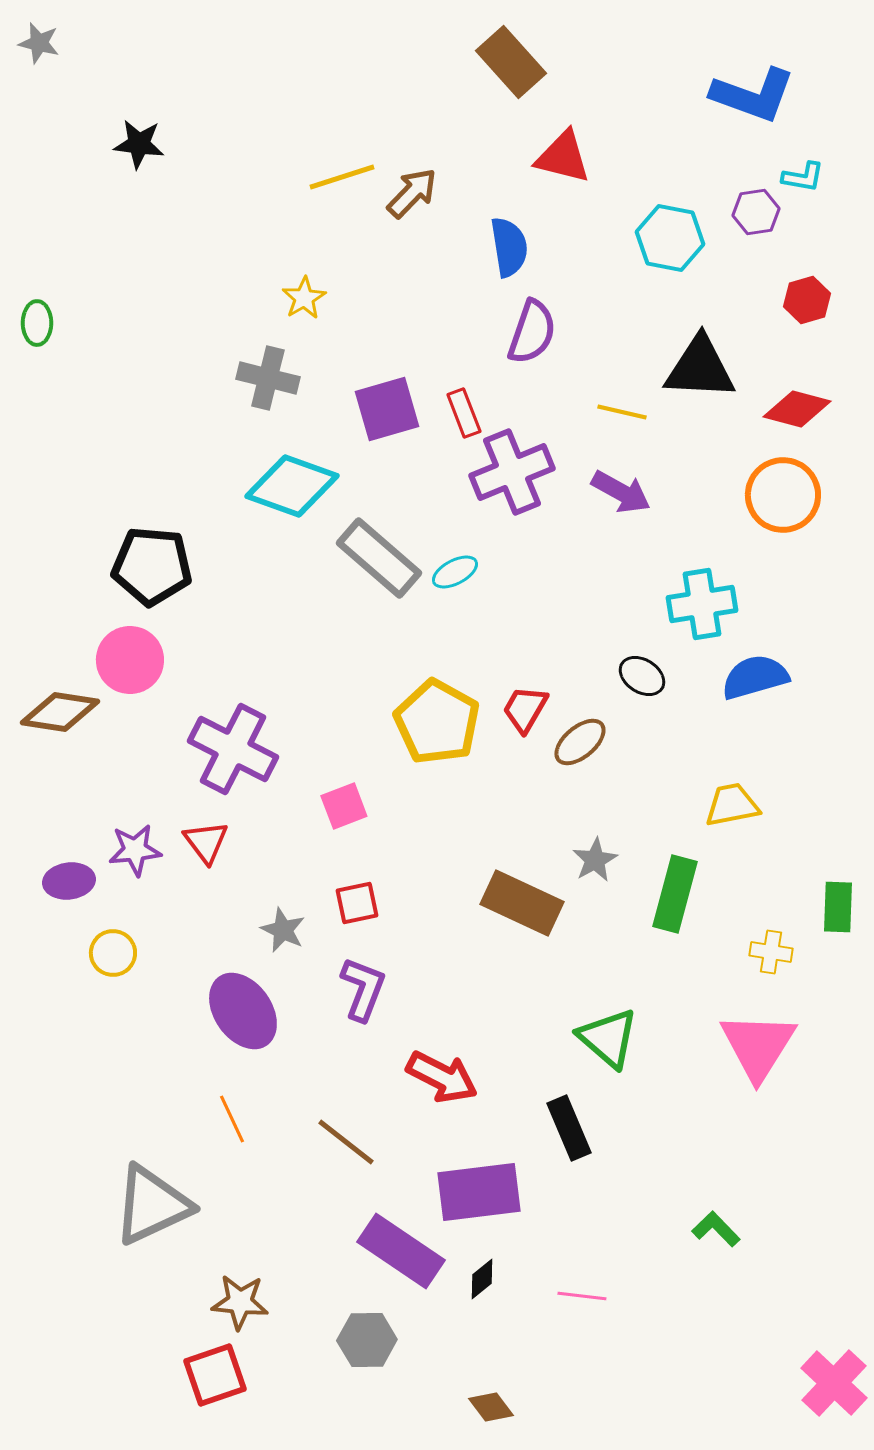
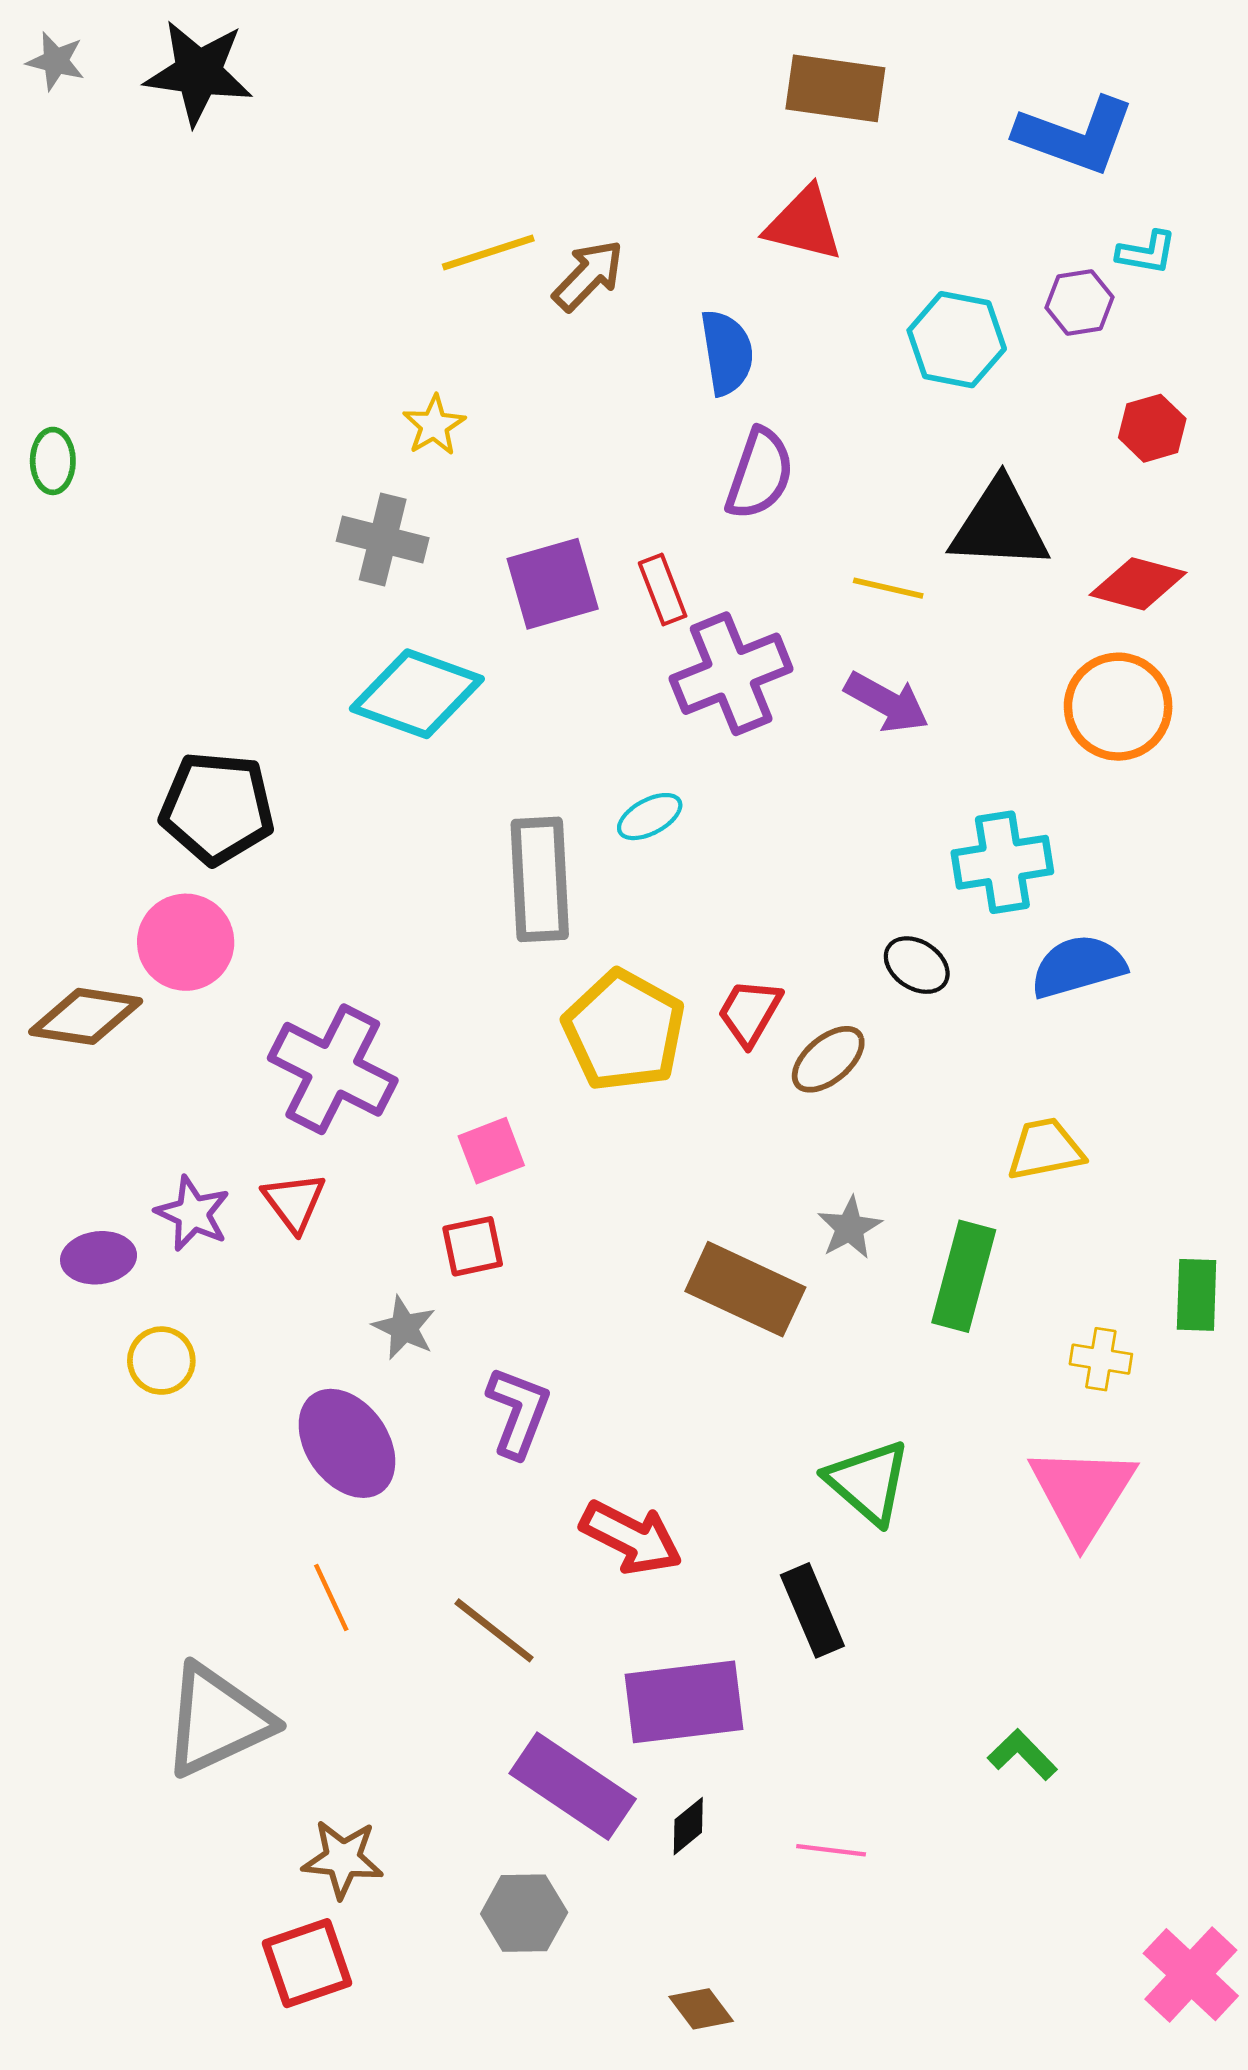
brown rectangle: (511, 62) -> (835, 88), moved, turned -40
black star: (139, 144) -> (198, 73), moved, size x1.5
gray rectangle: (379, 558) -> (540, 879), moved, turned 46
purple star: (135, 850) -> (193, 1213), turned 30
red square: (357, 903) -> (473, 1246), moved

